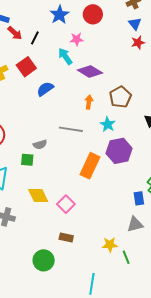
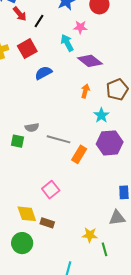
gray line: (71, 129) -> (58, 139), moved
orange rectangle: (90, 166) -> (79, 154), size x0.7
yellow diamond: (38, 195) -> (27, 214), moved

